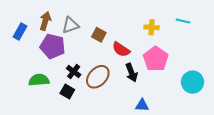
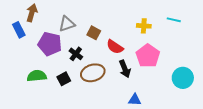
brown arrow: (45, 21) -> (32, 13), moved
blue rectangle: (20, 32) -> (19, 30), turned -56
black cross: (74, 72) -> (76, 54), moved
brown ellipse: (98, 77) -> (93, 73), turned 30
black square: (67, 92) -> (64, 79), moved, turned 32

